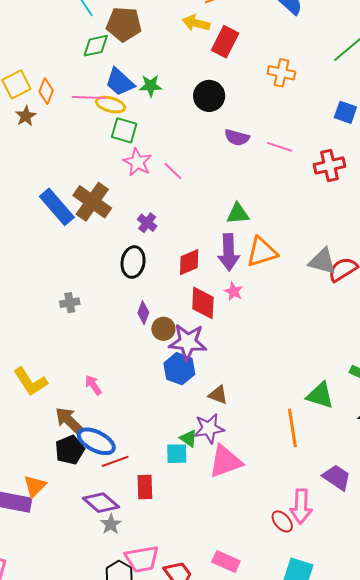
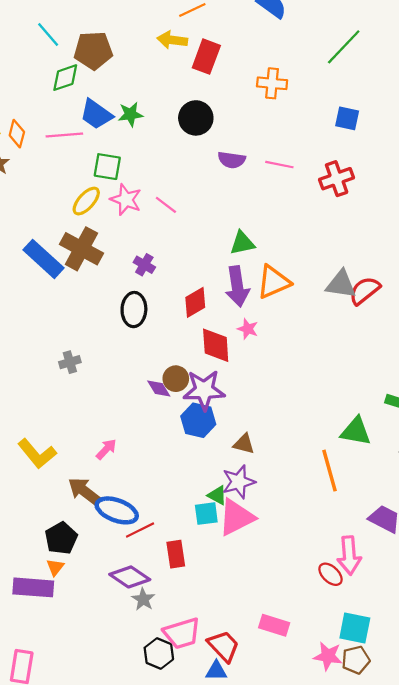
yellow ellipse: (111, 105) -> (86, 201), moved, turned -56
purple diamond: (143, 313) -> (159, 389), moved, turned -45
pink arrow: (93, 385) -> (106, 449), turned 85
black pentagon: (70, 450) -> (61, 538), moved
pink triangle: (225, 461) -> (236, 517), moved
orange triangle: (35, 486) -> (55, 567), size x0.7

